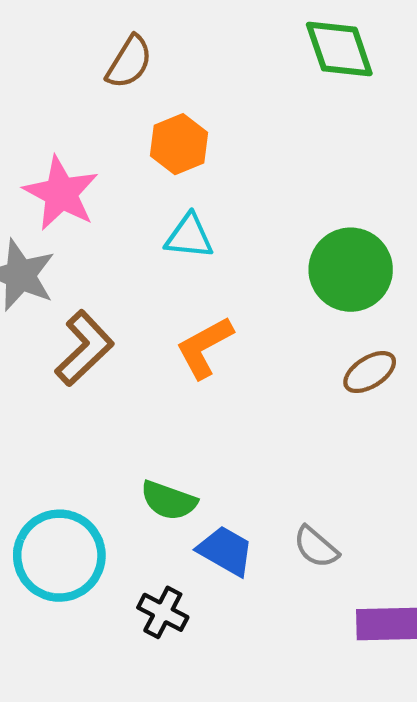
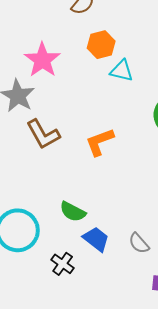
cyan triangle: (189, 236) -> (122, 71), moved
brown L-shape: (84, 348) -> (43, 134), turned 96

